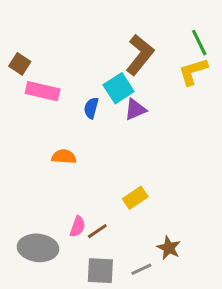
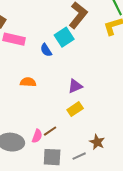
blue semicircle: (91, 108) -> (46, 50), turned -48
purple triangle: (135, 109) -> (75, 86), moved
pink semicircle: (78, 227) -> (37, 136), moved

